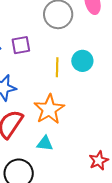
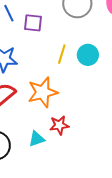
cyan triangle: (45, 143) -> (37, 139), moved, turned -42
red star: (99, 161) -> (59, 125), moved

